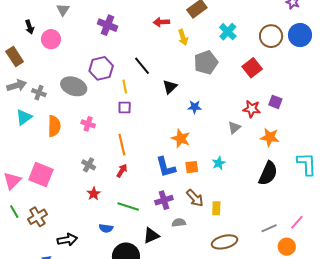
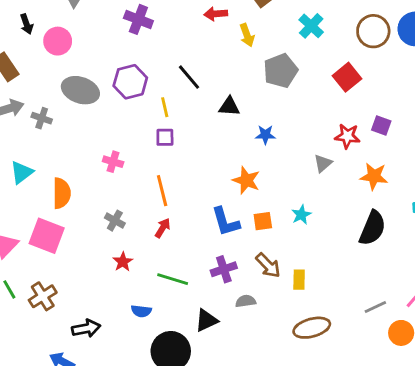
gray ellipse: (74, 86) -> (80, 90), moved
black triangle: (170, 87) -> (229, 107), turned 49
cyan triangle: (24, 117) -> (22, 172), moved
orange semicircle: (54, 126) -> (62, 193), moved

